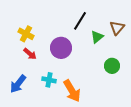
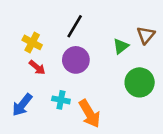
black line: (80, 21) -> (75, 26), moved
green circle: (112, 66) -> (140, 82), size x1.5

